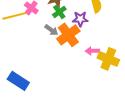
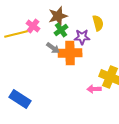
orange cross: (68, 35) -> (70, 53), turned 35
pink arrow: (92, 51) -> (94, 89), moved

